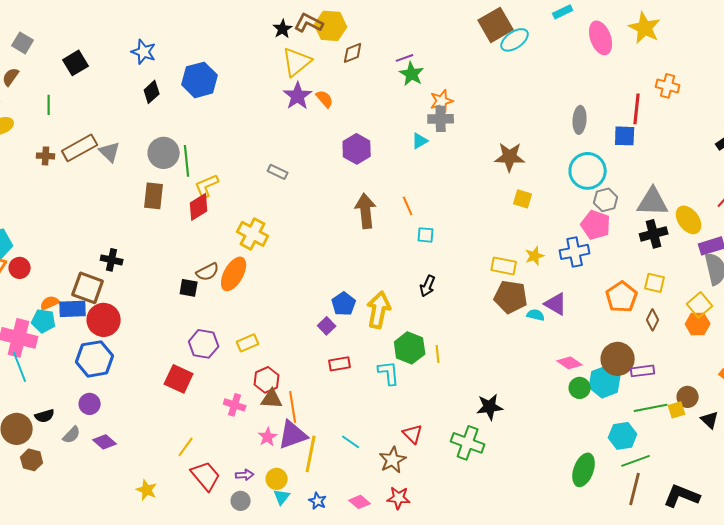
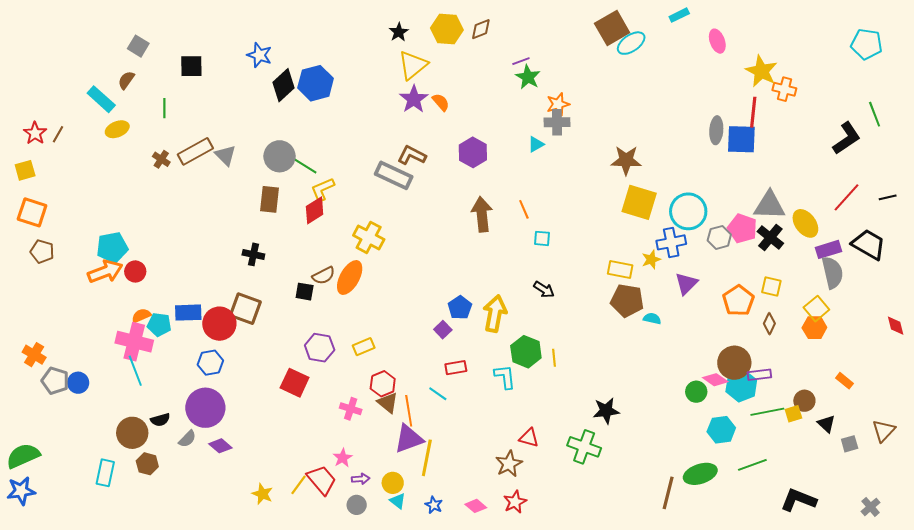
brown L-shape: (309, 23) -> (412, 155), moved
yellow star: (645, 28) -> (761, 71), moved
pink ellipse: (601, 38) -> (717, 41), size x0.7
brown diamond: (353, 53) -> (481, 29), moved
black square: (76, 63) -> (191, 66), turned 30
black diamond: (152, 92) -> (284, 85), moved, size x1.4
gray ellipse: (580, 120) -> (716, 130), moved
blue square: (625, 136) -> (741, 139), size x1.4
brown cross: (46, 156) -> (161, 159), turned 30
green line: (187, 161) -> (303, 164), turned -52
cyan circle: (588, 171) -> (688, 211), moved
gray rectangle: (278, 172) -> (394, 175), size x1.8
yellow square: (523, 199) -> (639, 202), size x1.8
gray hexagon: (606, 200) -> (719, 237), moved
pink pentagon: (596, 225) -> (742, 228), moved
black cross: (654, 234) -> (770, 237), turned -36
blue cross: (575, 252) -> (671, 242), moved
black cross: (112, 260) -> (253, 254), moved
black arrow: (428, 286) -> (544, 290), turned -80
brown square: (88, 288) -> (245, 309), moved
orange semicircle: (50, 303) -> (141, 316), moved
purple triangle: (556, 304) -> (686, 284), moved, turned 45
blue hexagon: (95, 359) -> (210, 363), size x0.7
pink diamond: (570, 363) -> (715, 380), moved
cyan hexagon: (605, 382) -> (741, 386), moved
brown triangle: (272, 399) -> (388, 403), turned 35
purple circle: (90, 404) -> (205, 408), size x1.8
red triangle: (413, 434) -> (529, 438), turned -30
cyan hexagon: (623, 436) -> (721, 430), moved
pink star: (268, 437) -> (343, 458), moved
cyan line: (351, 442) -> (438, 394), moved
yellow line: (186, 447) -> (299, 485), moved
green ellipse: (584, 470) -> (700, 474), turned 52
brown line: (635, 489) -> (668, 493), moved
cyan triangle: (282, 497) -> (398, 501), turned -30
red star: (399, 498) -> (515, 502), turned -30

